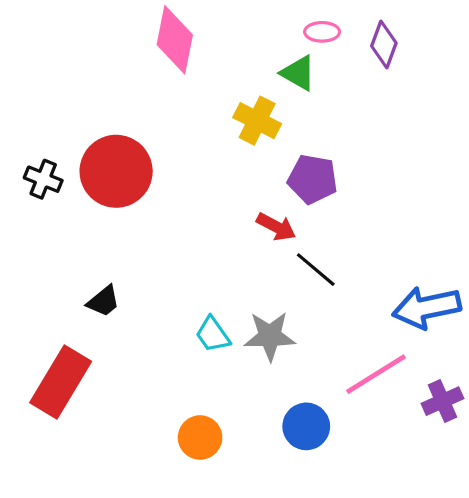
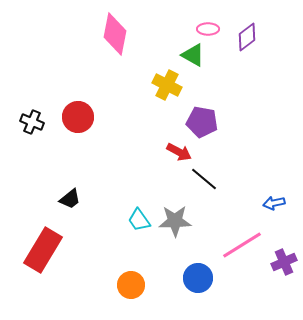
purple diamond: (384, 45) -> (247, 37), turned 32
red circle: (116, 171) -> (78, 117), size x0.7
blue arrow: (427, 308) -> (274, 203), size x0.5

